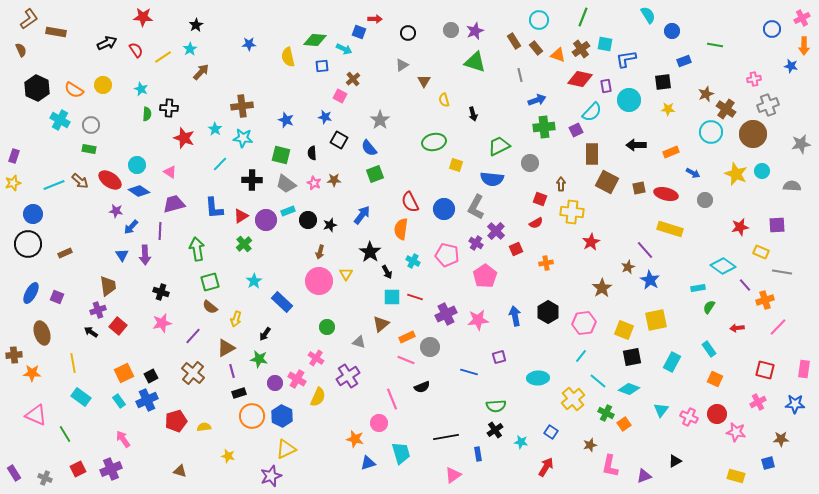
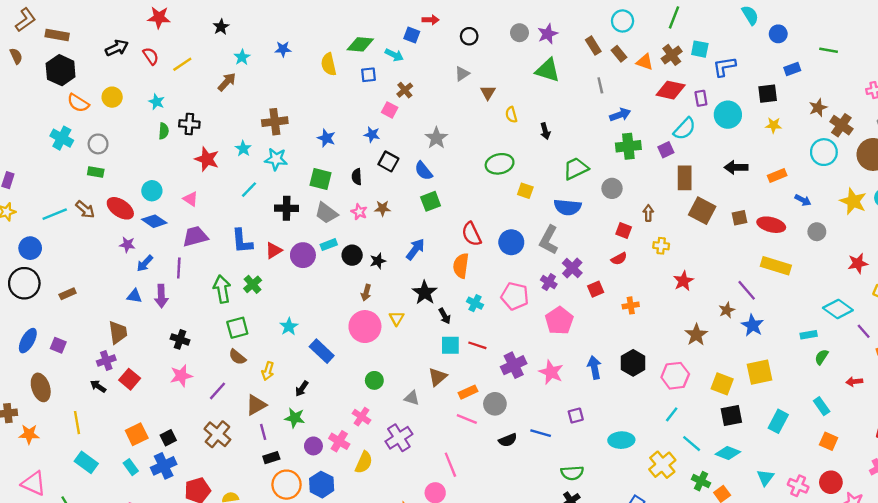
cyan star: (190, 49) -> (242, 57), moved
black hexagon: (37, 88) -> (61, 70), moved
yellow cross: (572, 212) -> (661, 246), size x0.6
green cross: (244, 244) -> (253, 284), moved
blue triangle: (122, 255) -> (134, 296), turned -48
pink star: (478, 320) -> (551, 372), turned 30
black semicircle: (422, 387) -> (508, 440), moved

